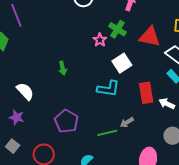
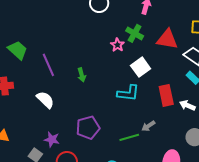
purple line: (16, 15) -> (48, 65), moved
purple star: (17, 117) -> (52, 139), moved
purple pentagon: (66, 121) -> (88, 128), turned 30

